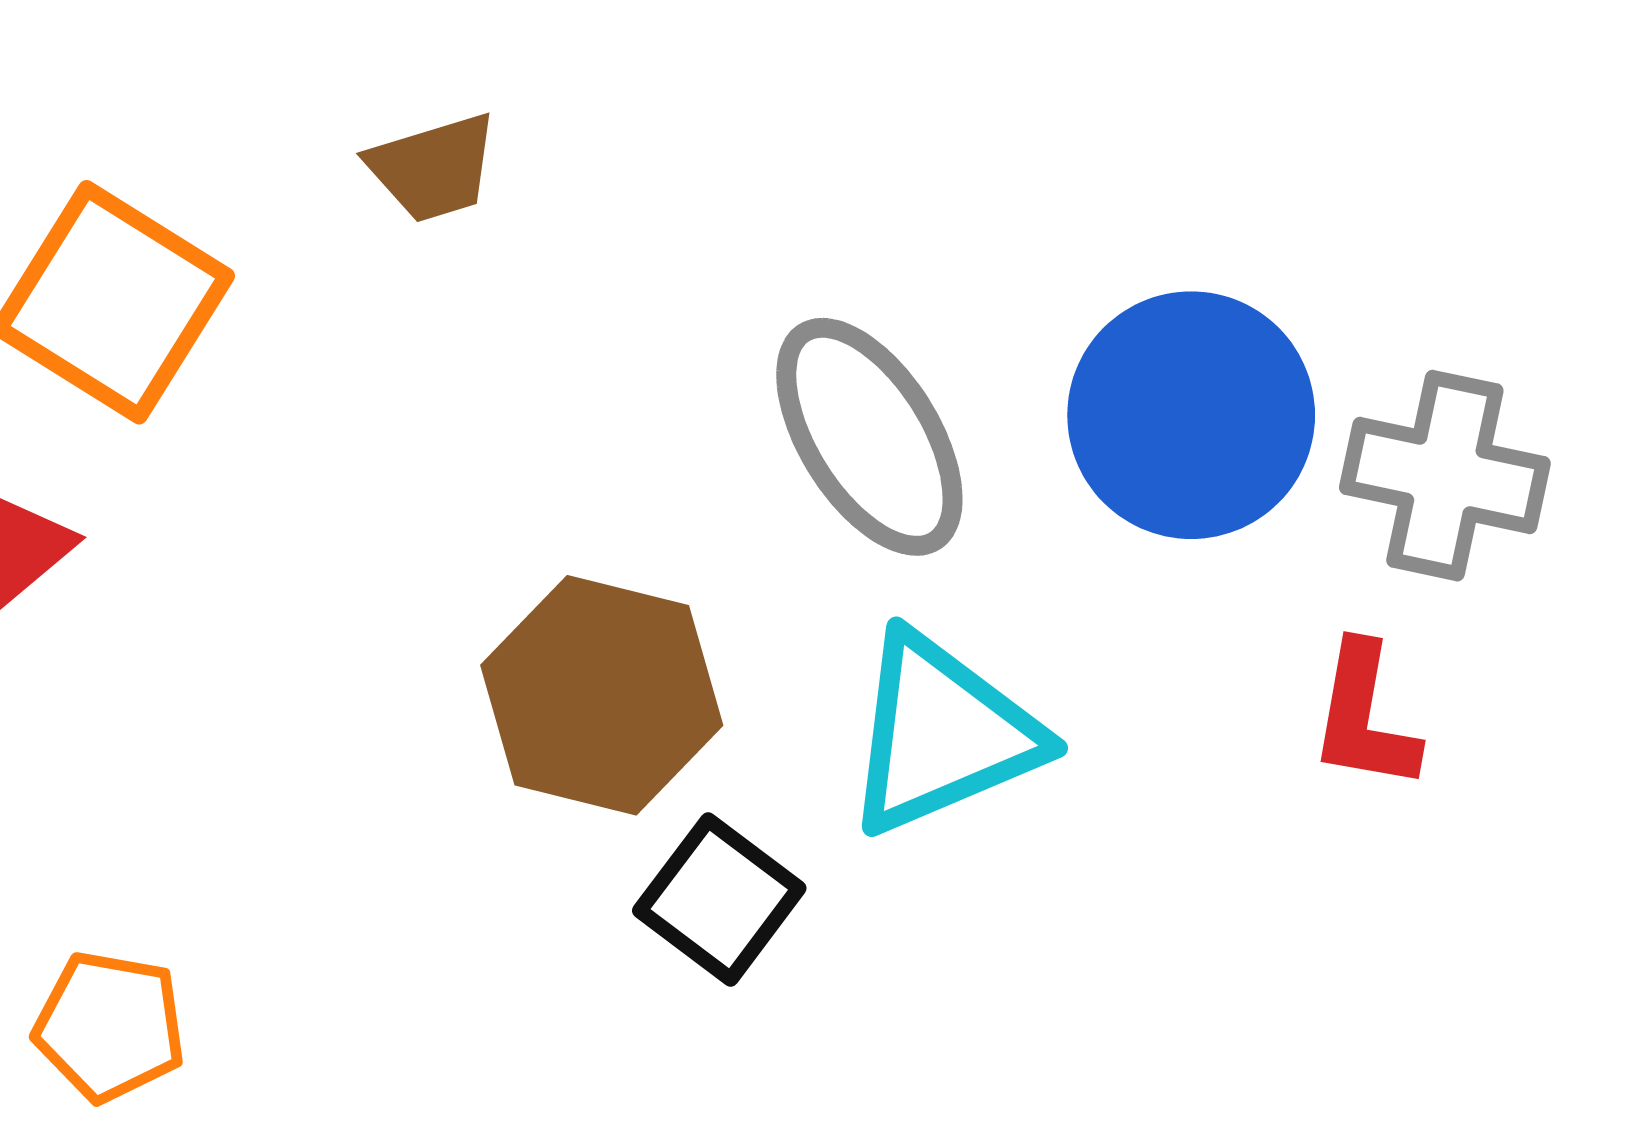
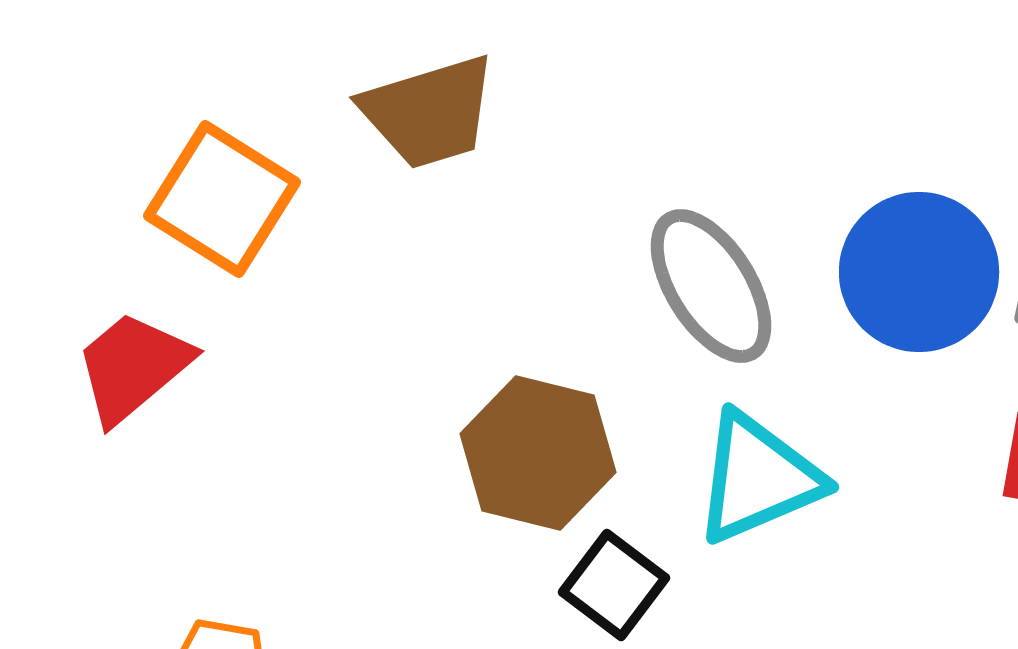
brown trapezoid: (433, 168) -> (429, 112), size x1.6

